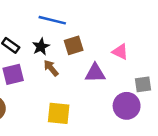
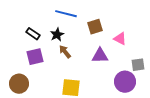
brown square: (74, 45) -> (95, 27), moved

